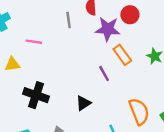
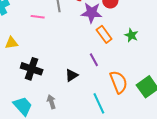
pink line: (34, 42) -> (38, 17), moved
purple line: (104, 74) -> (94, 60), moved

